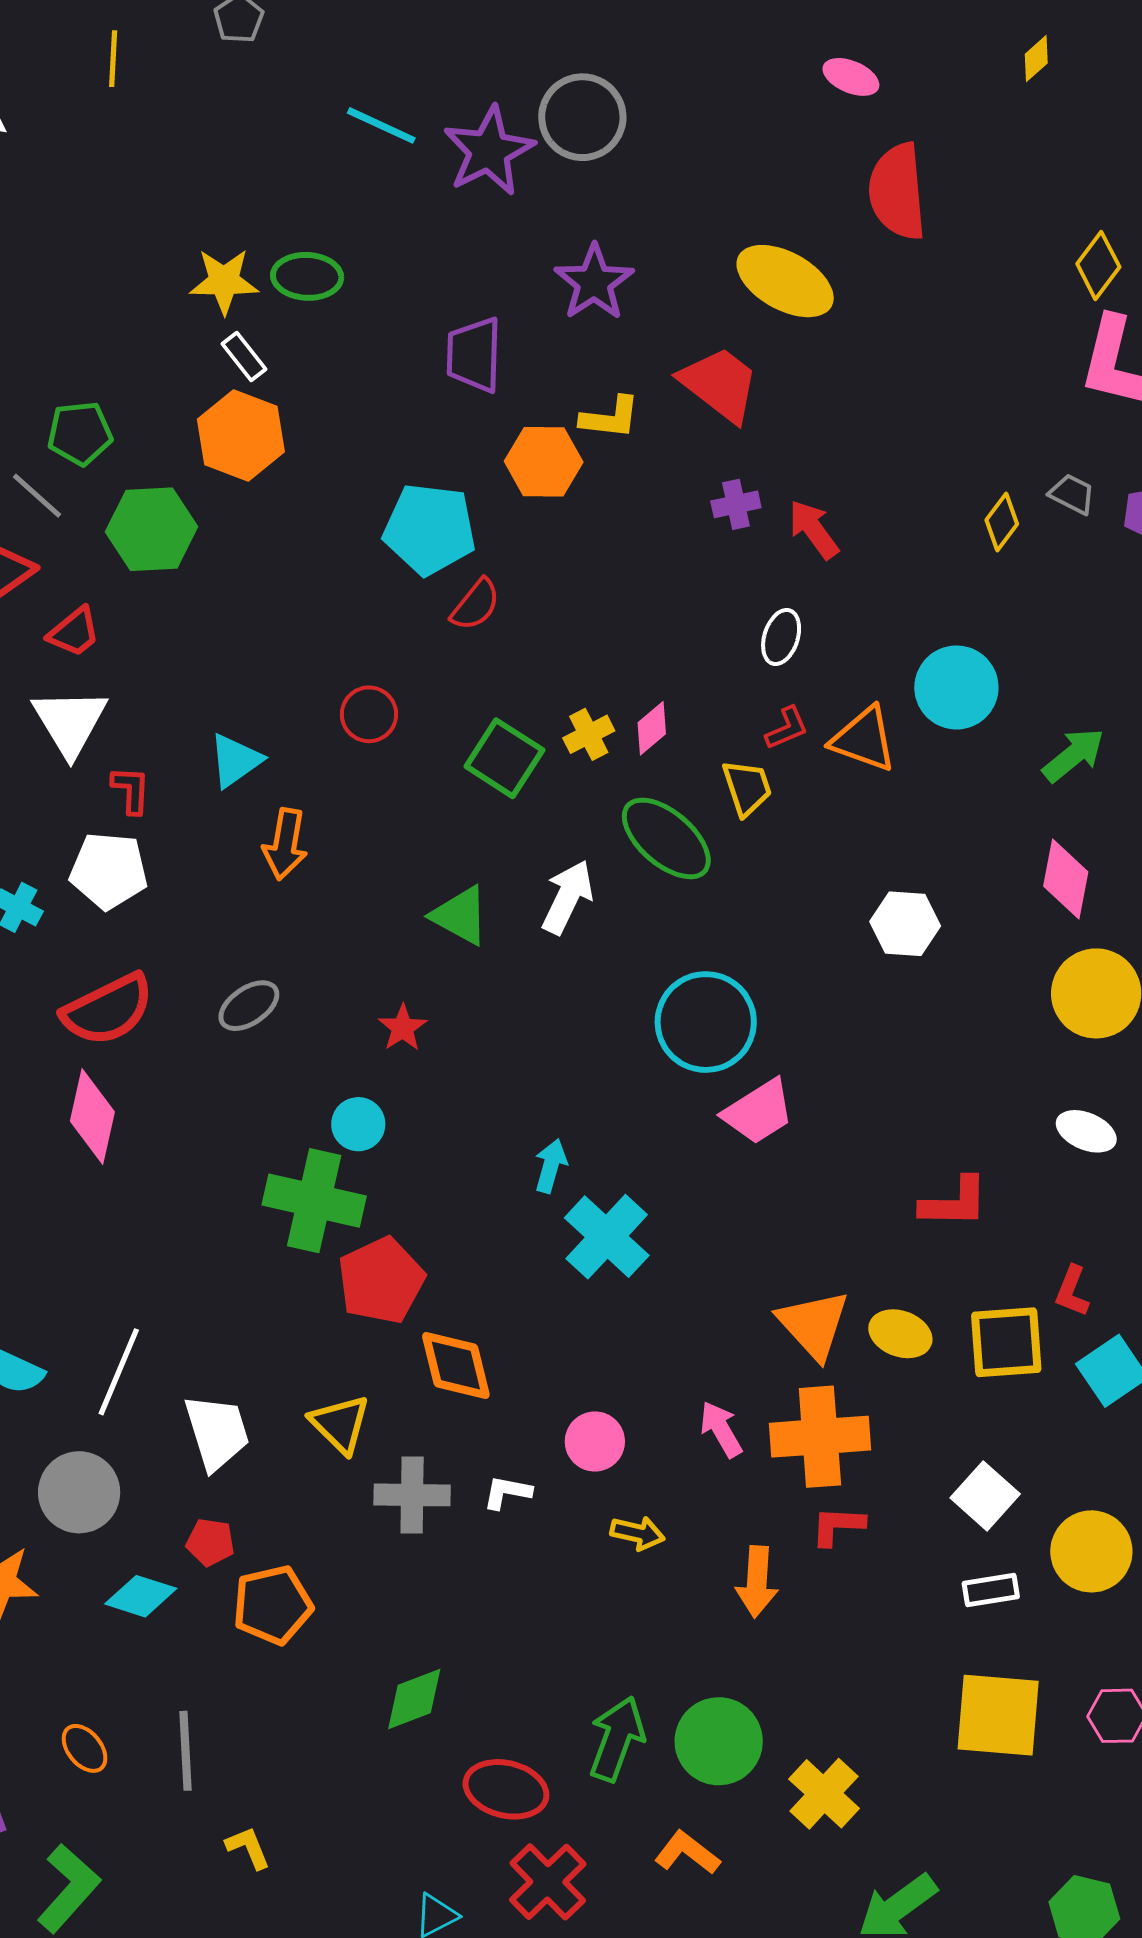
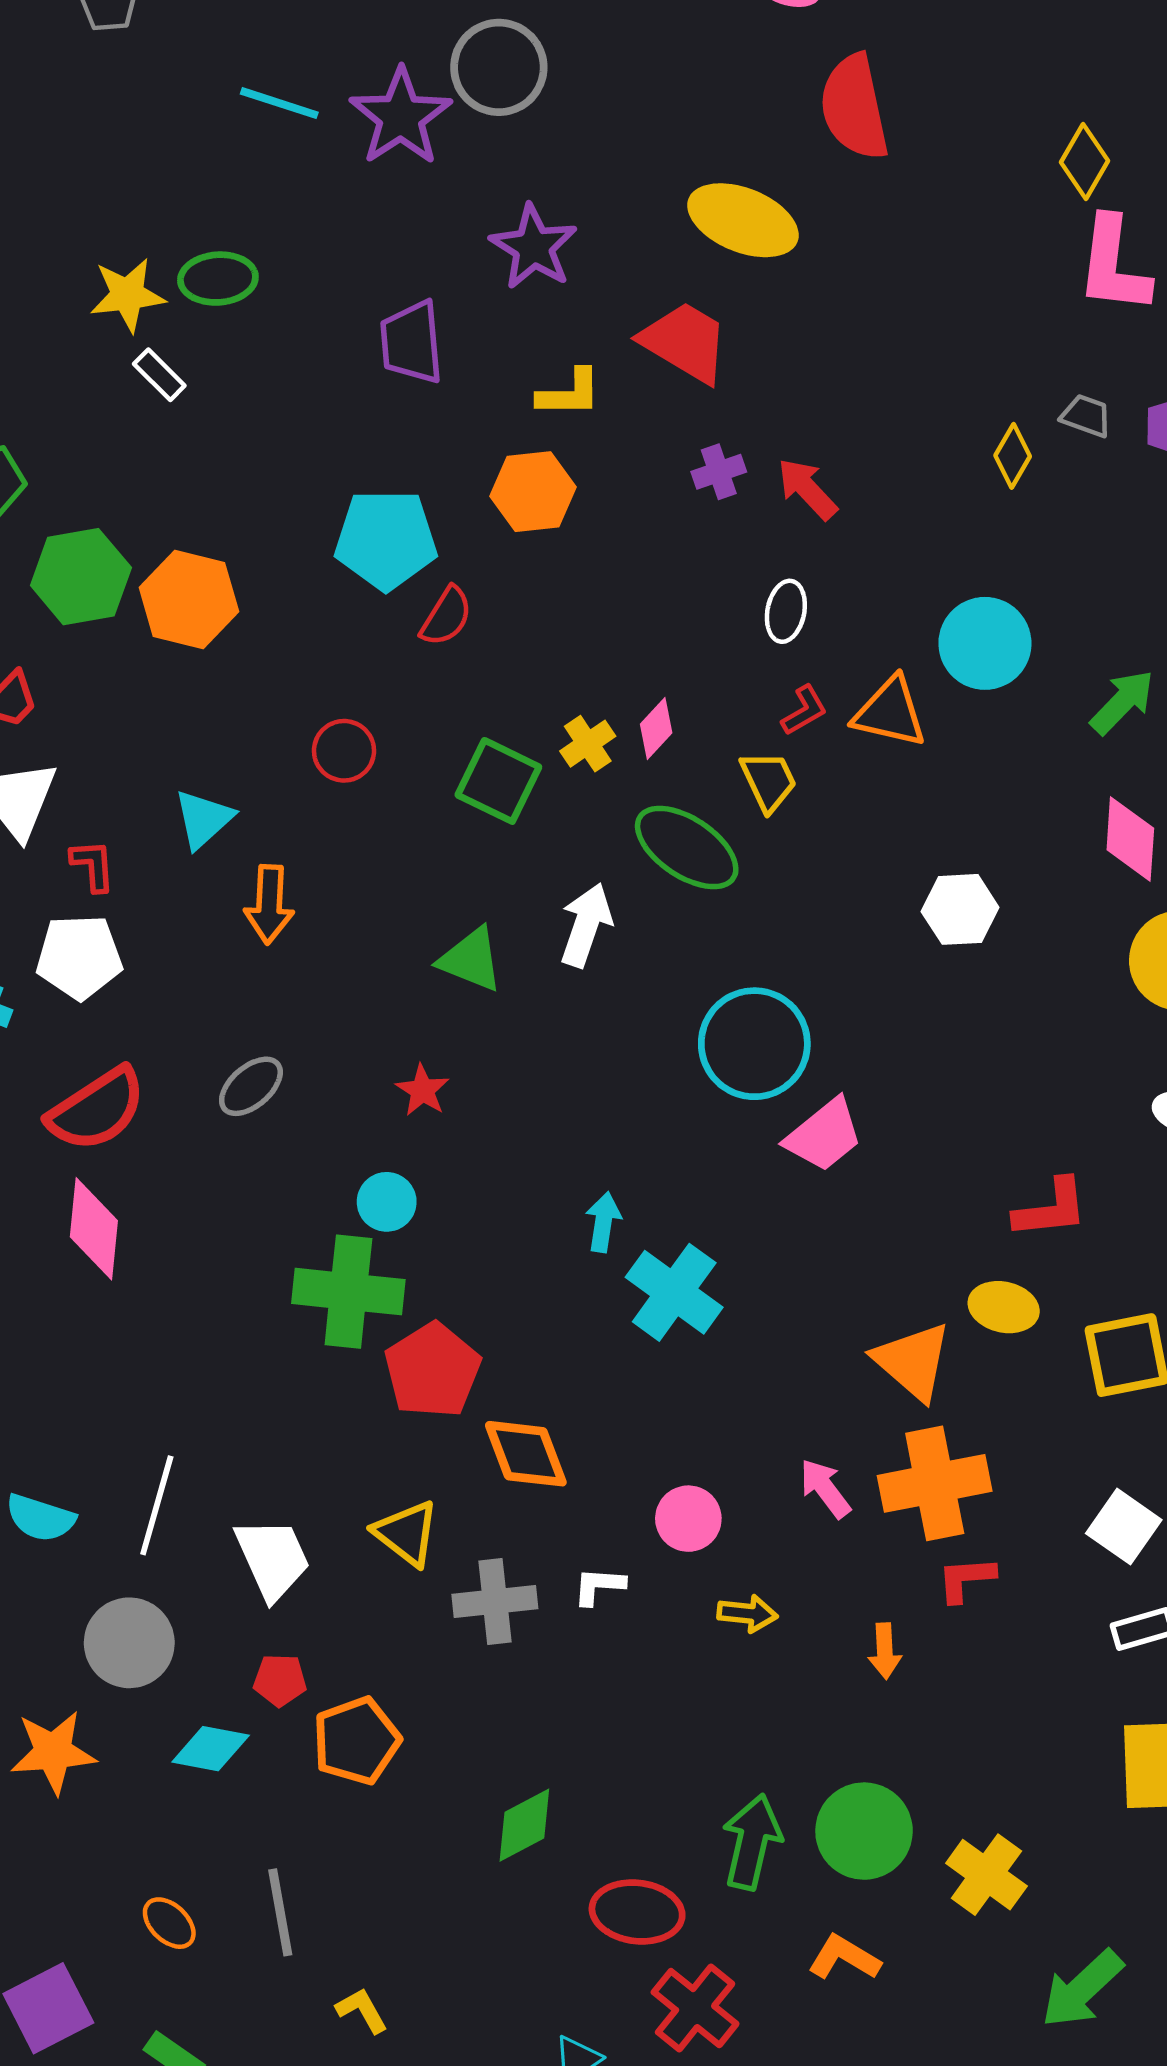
orange hexagon: (241, 435) -> (189, 600), moved
orange hexagon: (544, 462) -> (533, 492), moved
yellow ellipse: (900, 1334) -> (1004, 1307), moved
orange arrow: (757, 1582) -> (885, 1651), size x0.7

